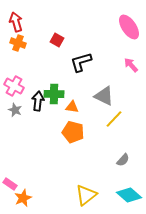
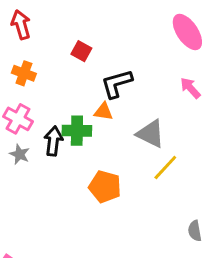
orange cross: (18, 43) -> (24, 73), moved
orange triangle: (72, 107) -> (103, 112), moved
gray semicircle: (123, 160) -> (195, 231), moved, turned 128

